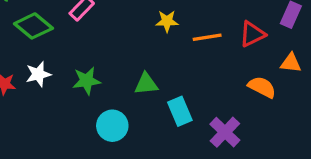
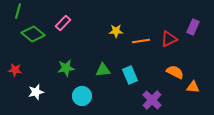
orange triangle: (291, 63) -> (193, 87), moved
white star: (38, 74) -> (36, 92), moved
cyan rectangle: (180, 111) -> (130, 75), moved

